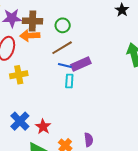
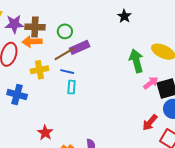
purple rectangle: (81, 64) -> (80, 47), moved
yellow cross: (19, 75) -> (39, 70), moved
blue cross: (20, 121) -> (17, 95), moved, turned -30

